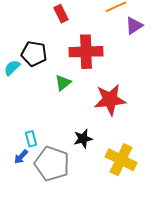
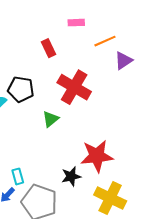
red cross: (86, 52) -> (74, 87), turned 32
red star: (110, 100) -> (97, 156), moved

